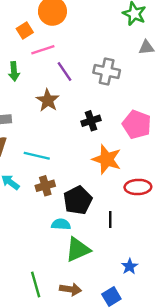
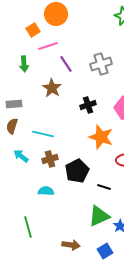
gray cross: (107, 71) -> (101, 64), turned -30
black line: (110, 219) -> (104, 187), turned -72
cyan semicircle: (61, 224) -> (46, 191), moved
green triangle: (78, 250) -> (99, 216), moved
green line: (36, 284) -> (28, 227), moved

